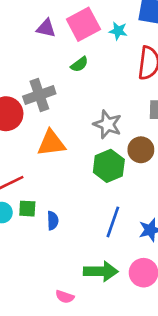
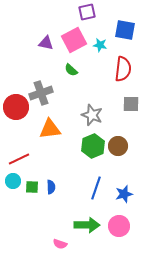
green semicircle: (79, 64) -> (71, 70), turned 80
brown circle: (141, 150) -> (118, 146), moved
green square: (27, 209) -> (32, 187), moved

